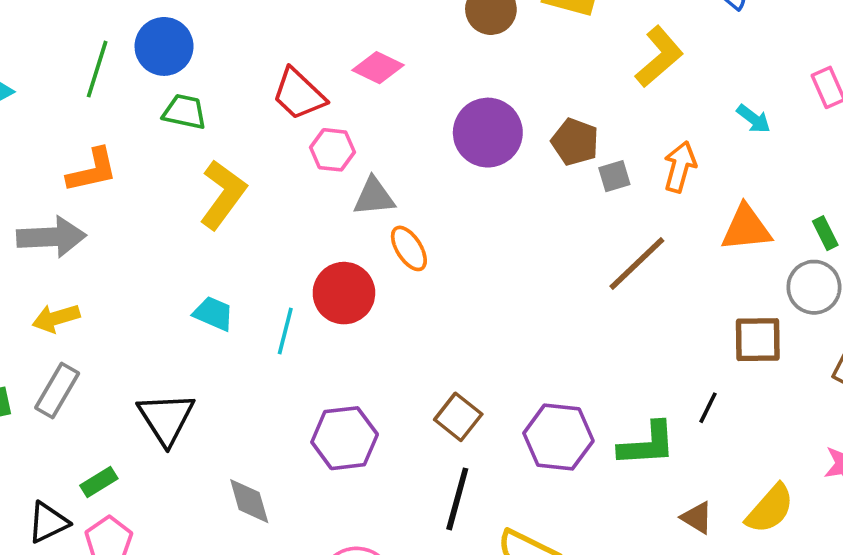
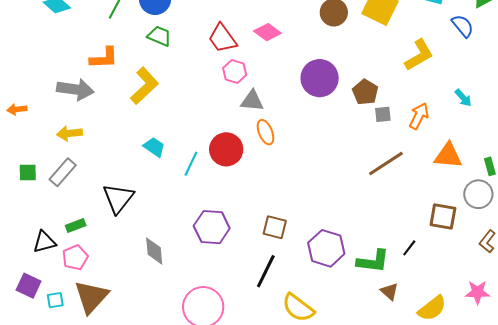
yellow L-shape: (223, 195) -> (144, 86), moved
brown square: (458, 417) -> (275, 227), turned -35
brown triangle: (697, 518) -> (389, 292), moved

